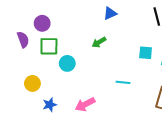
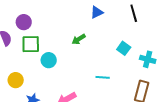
blue triangle: (110, 13) -> (97, 12), moved
cyan square: (146, 53) -> (124, 48), turned 32

